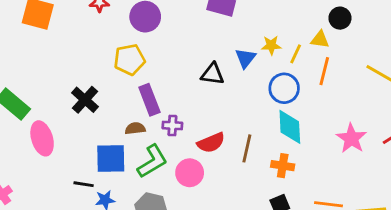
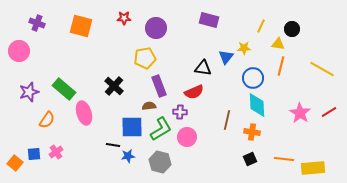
yellow line: (296, 54) -> (261, 26), moved
purple cross: (172, 125) -> (180, 112), moved
red semicircle: (211, 143) -> (194, 92), moved

